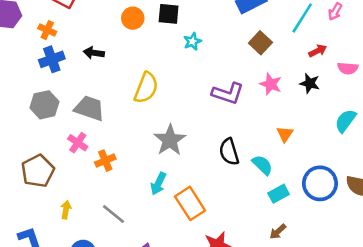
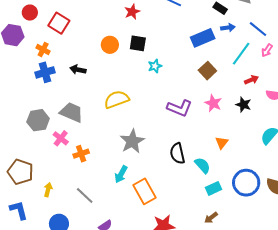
yellow semicircle: (146, 88) -> (117, 99), turned -135
gray hexagon: (44, 105) -> (38, 120), moved
brown pentagon: (38, 171) -> (20, 172), moved, turned -30

